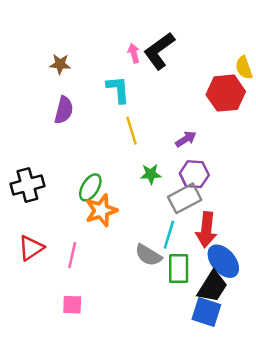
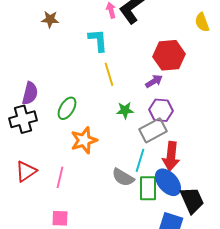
red hexagon: (226, 93) -> (169, 55), moved
purple semicircle: (64, 110) -> (30, 93), moved
green ellipse: (90, 187) -> (67, 108), moved
blue ellipse: (223, 261) -> (168, 182), moved
black trapezoid: (212, 287) -> (192, 200), moved, turned -56

